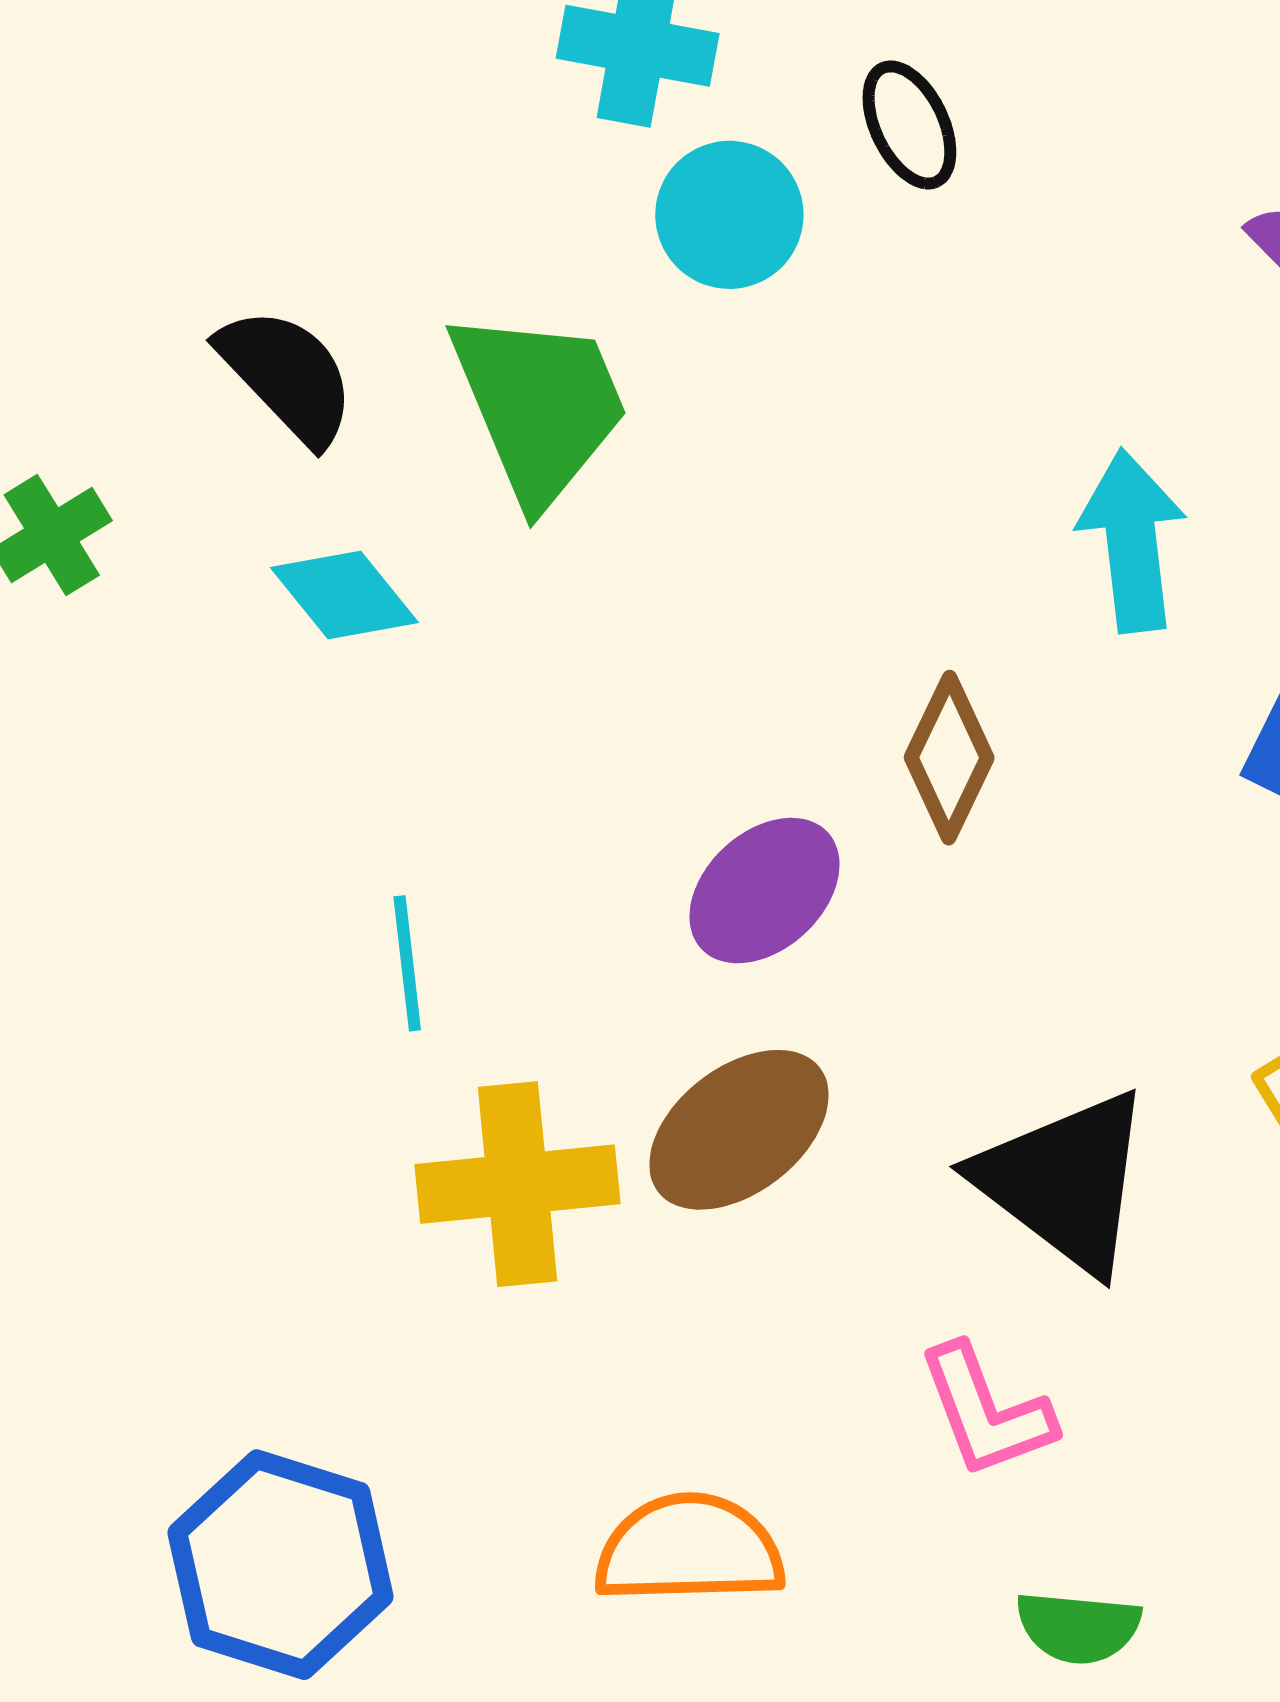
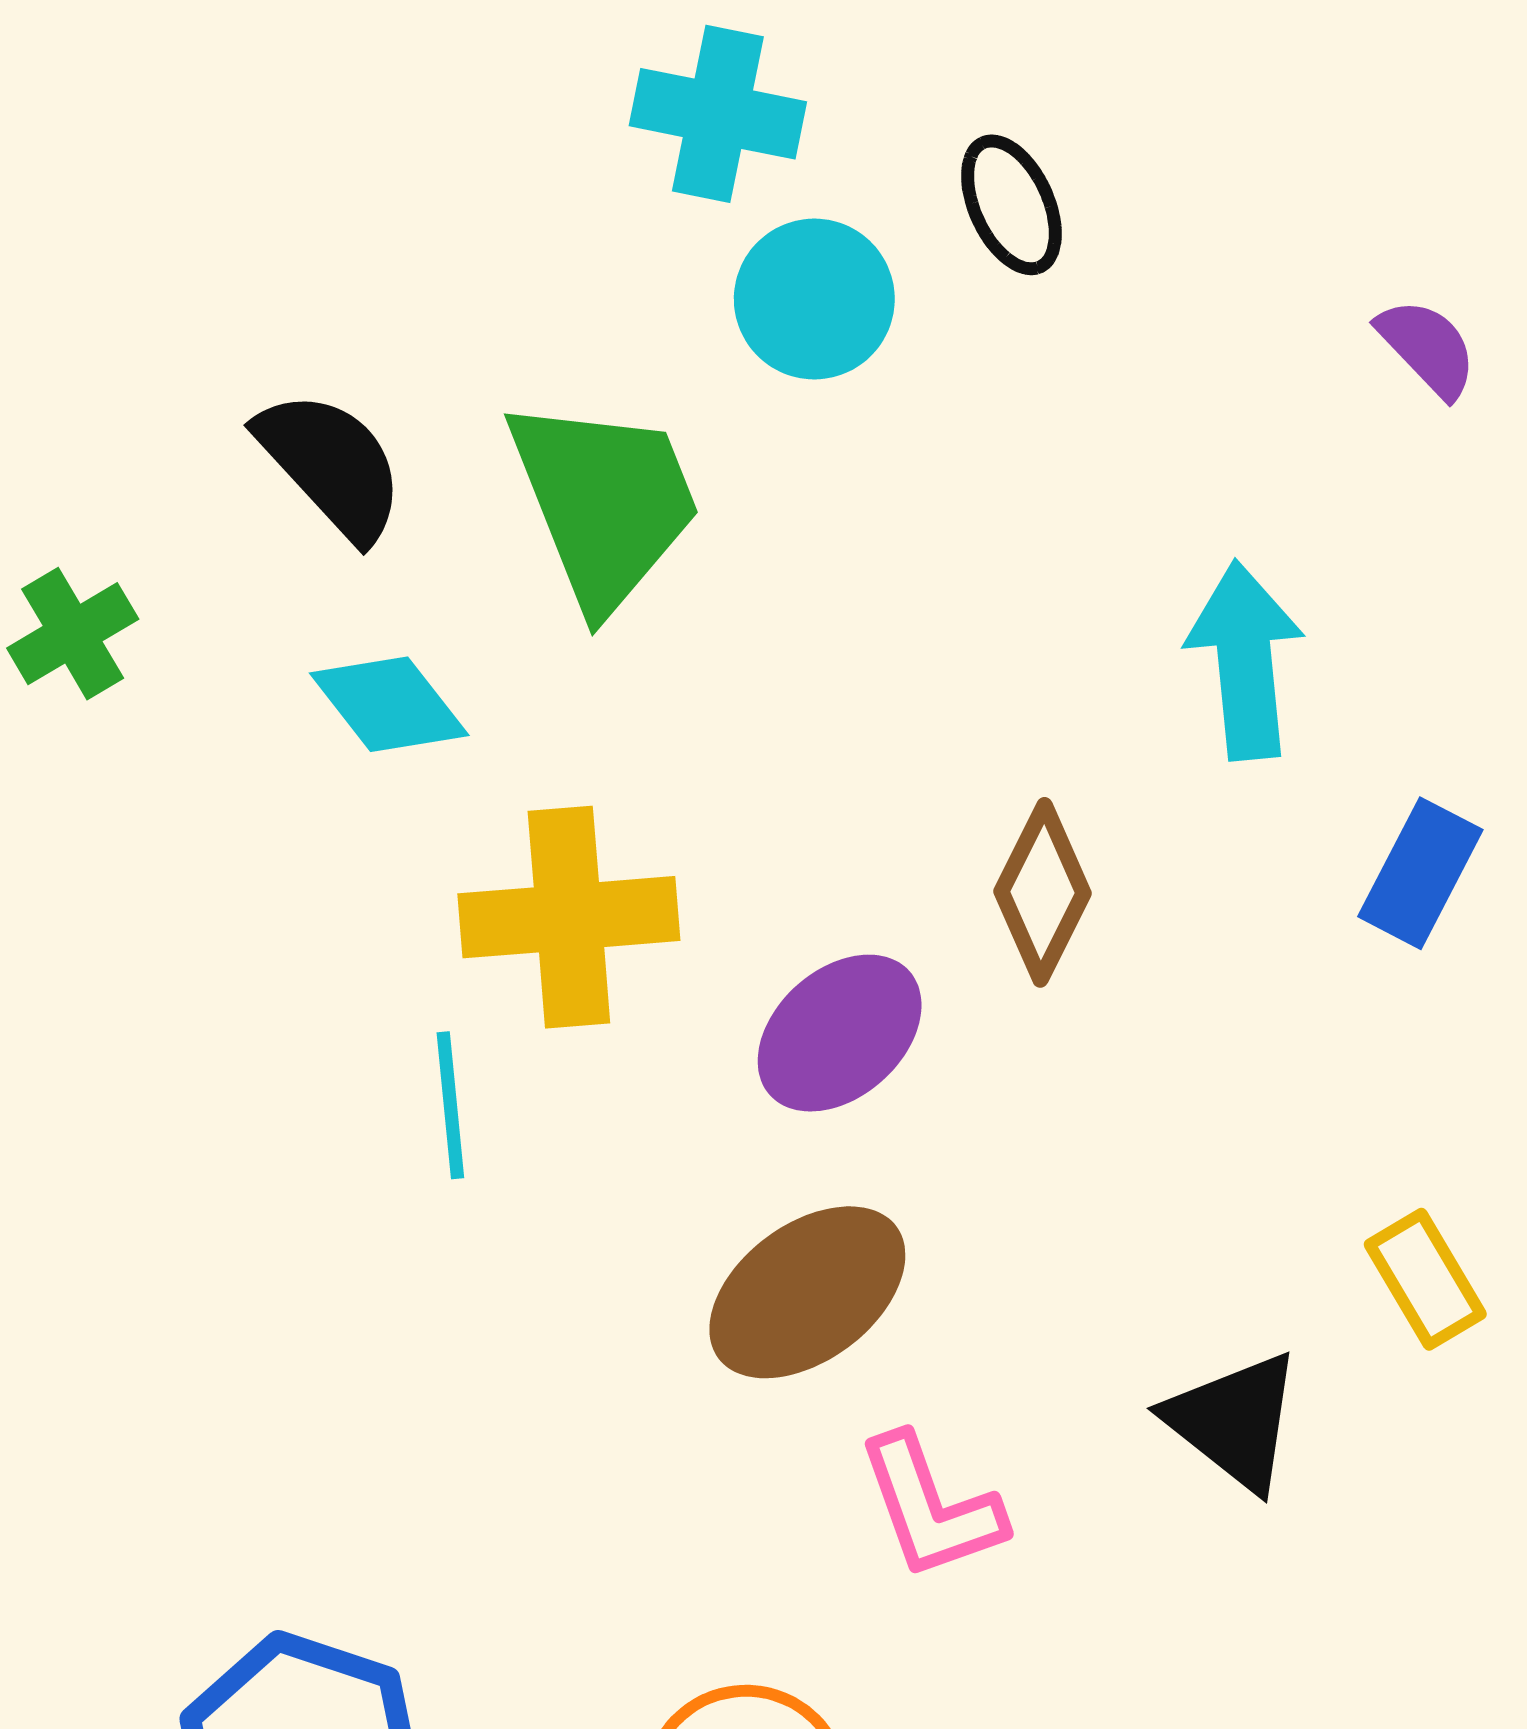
black triangle: (1065, 1181) -> (1234, 1421), moved, size x0.7
yellow cross: (518, 1184) -> (569, 917), moved
pink L-shape: (986, 1411) -> (931, 1507), moved

